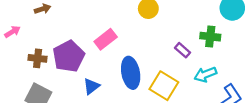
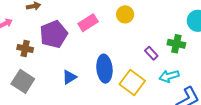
pink rectangle: (106, 39) -> (88, 23), moved
purple pentagon: (69, 56) -> (54, 34), moved

